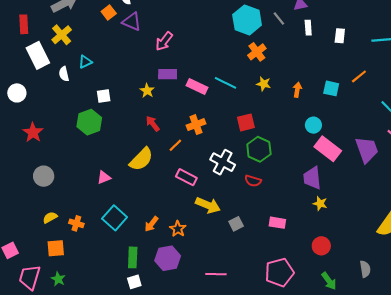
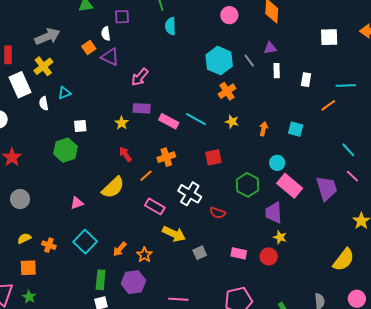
orange line: (359, 76) -> (328, 105), moved
green hexagon: (259, 149) -> (248, 185), moved
red circle: (321, 246) -> (269, 256), moved

